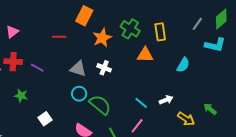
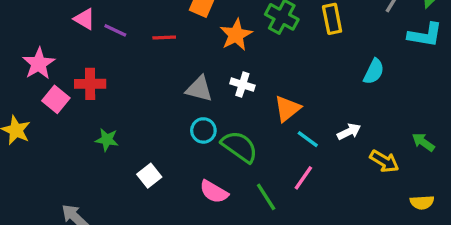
pink triangle: (12, 32) -> (84, 19), moved, turned -48
orange triangle: (145, 55) -> (287, 109), moved, turned -36
purple line: (37, 68) -> (115, 30), moved

